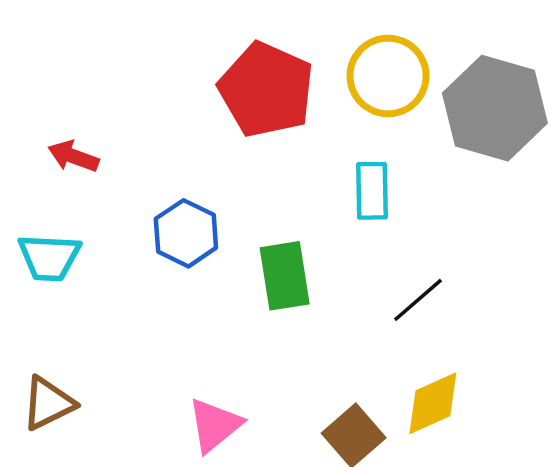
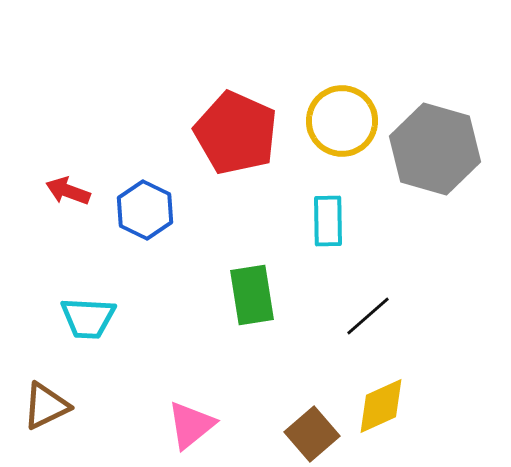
blue hexagon: (186, 233) -> (145, 210), moved
cyan trapezoid: (49, 257) -> (88, 318), moved

